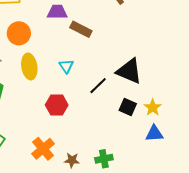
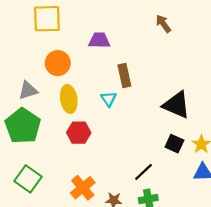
brown rectangle: (81, 29) -> (124, 76), moved, turned 50
black line: (98, 86) -> (144, 172), moved
red hexagon: (57, 105) -> (79, 133), moved

